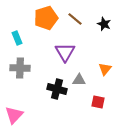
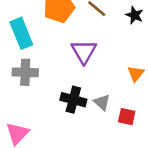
cyan rectangle: (17, 38) -> (21, 33), size x1.6
gray triangle: (79, 80) -> (102, 102), moved, turned 40

